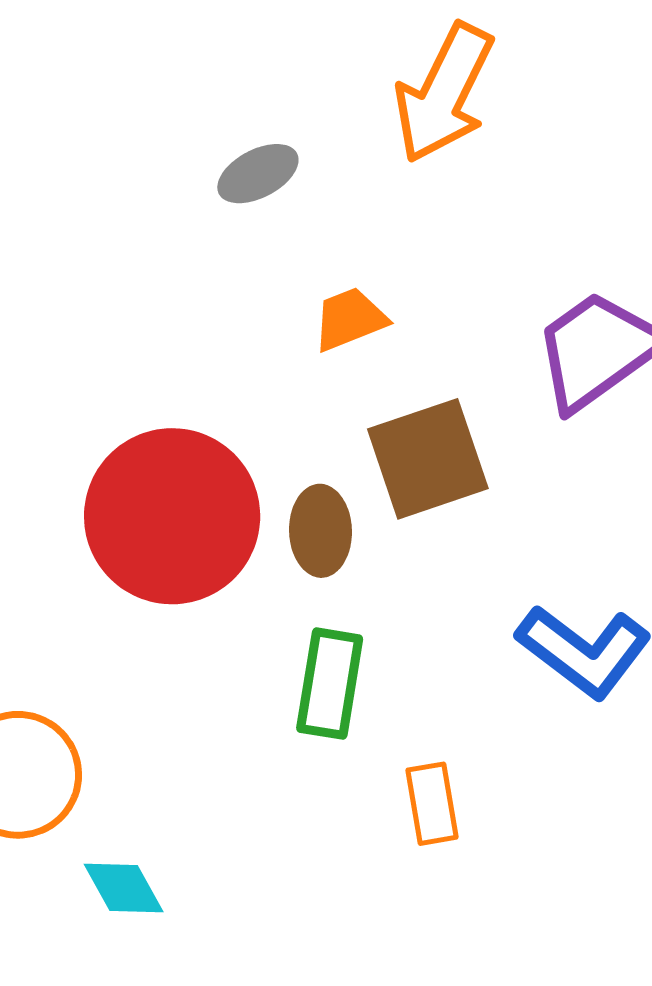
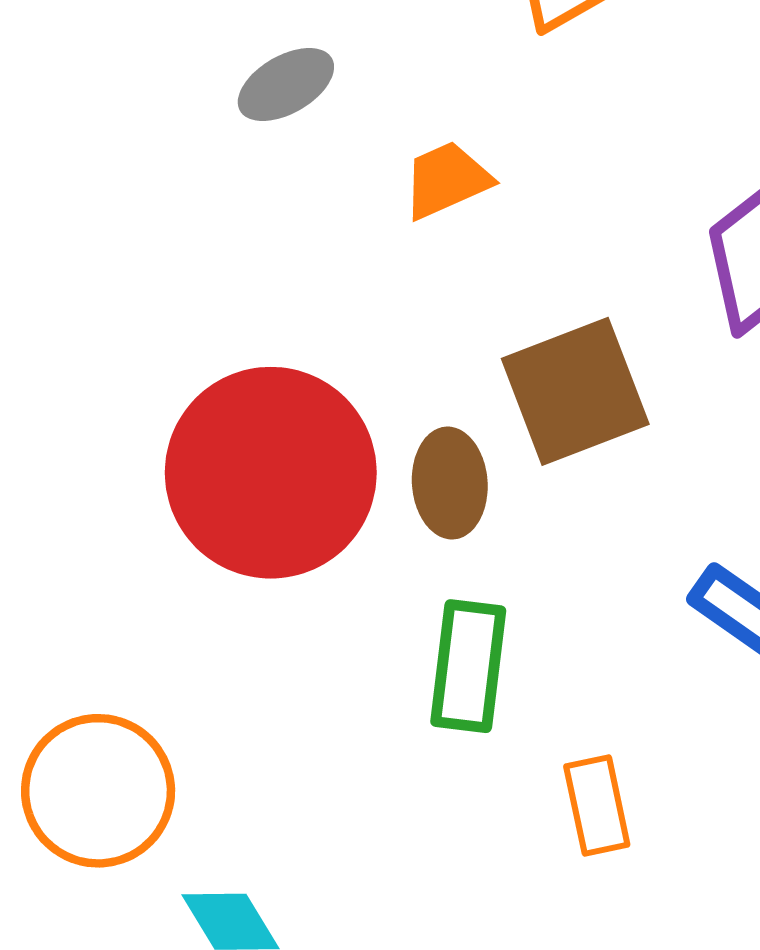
gray ellipse: (258, 174) -> (286, 85), moved
orange trapezoid: (350, 319) -> (447, 180), moved

